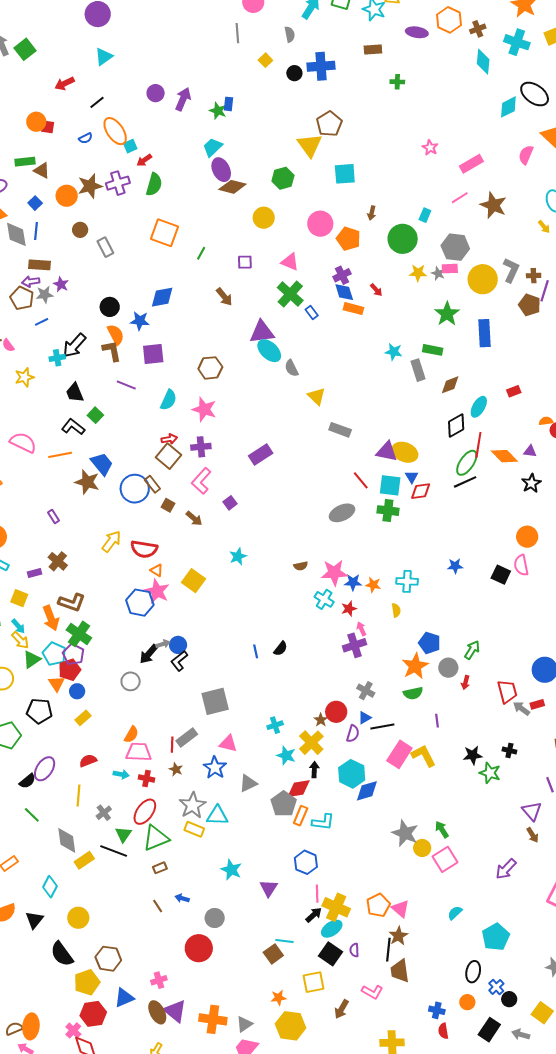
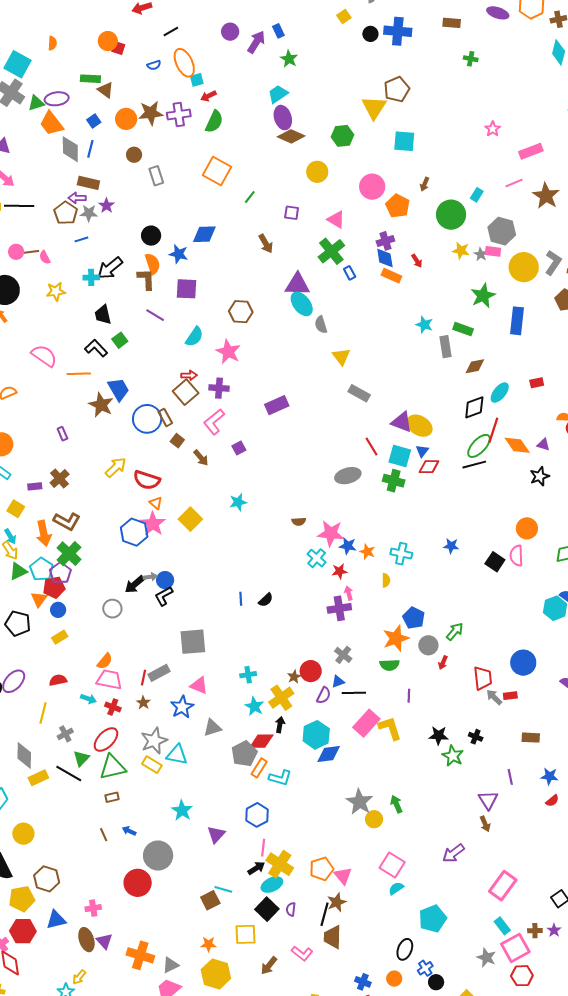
blue rectangle: (228, 104) -> (278, 31), moved, turned -40
pink square: (445, 859) -> (392, 865), moved, turned -35
gray circle: (215, 918) -> (158, 856), size x1.5
purple triangle: (175, 1011) -> (104, 941), size x0.7

